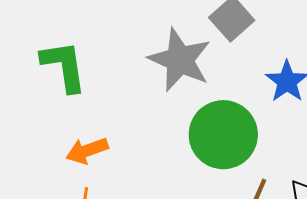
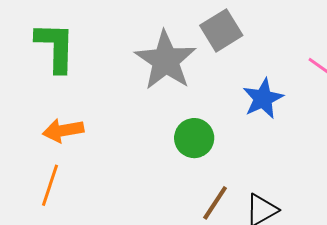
green circle: (223, 135) -> (194, 138), size x0.6

